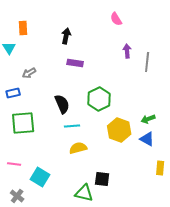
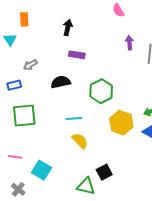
black semicircle: (62, 104) -> (61, 82), moved, turned -78
yellow semicircle: (78, 148) -> (80, 141), turned 60
black square: (102, 179) -> (104, 172), turned -35

